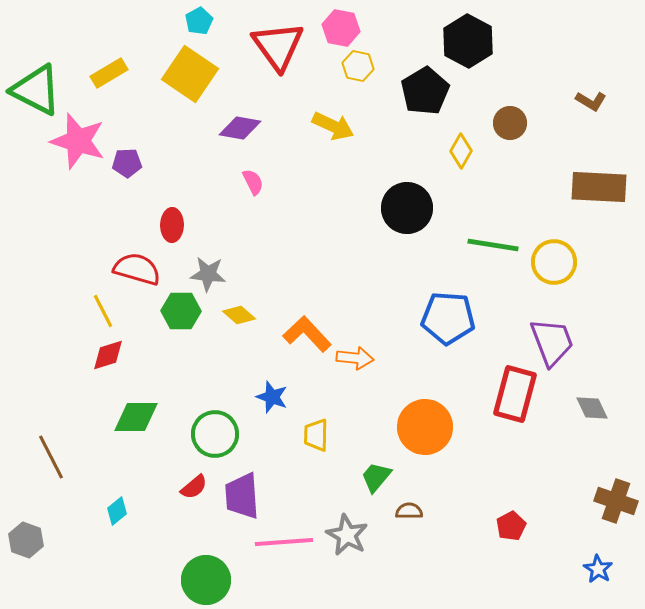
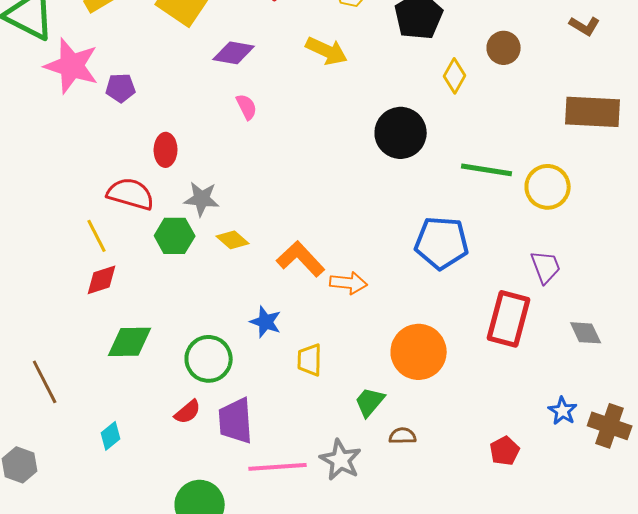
purple trapezoid: (552, 342) -> (546, 267), size x0.7
blue star: (598, 569) -> (563, 411), moved

